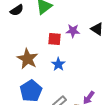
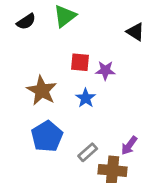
black triangle: (97, 29) -> (135, 32), moved
purple star: (73, 31) -> (105, 70), moved

